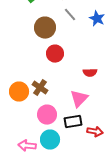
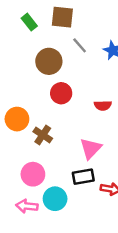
red semicircle: (90, 73) -> (103, 106), moved
orange circle: (19, 92) -> (17, 119), moved
pink circle: (47, 115) -> (33, 174), moved

